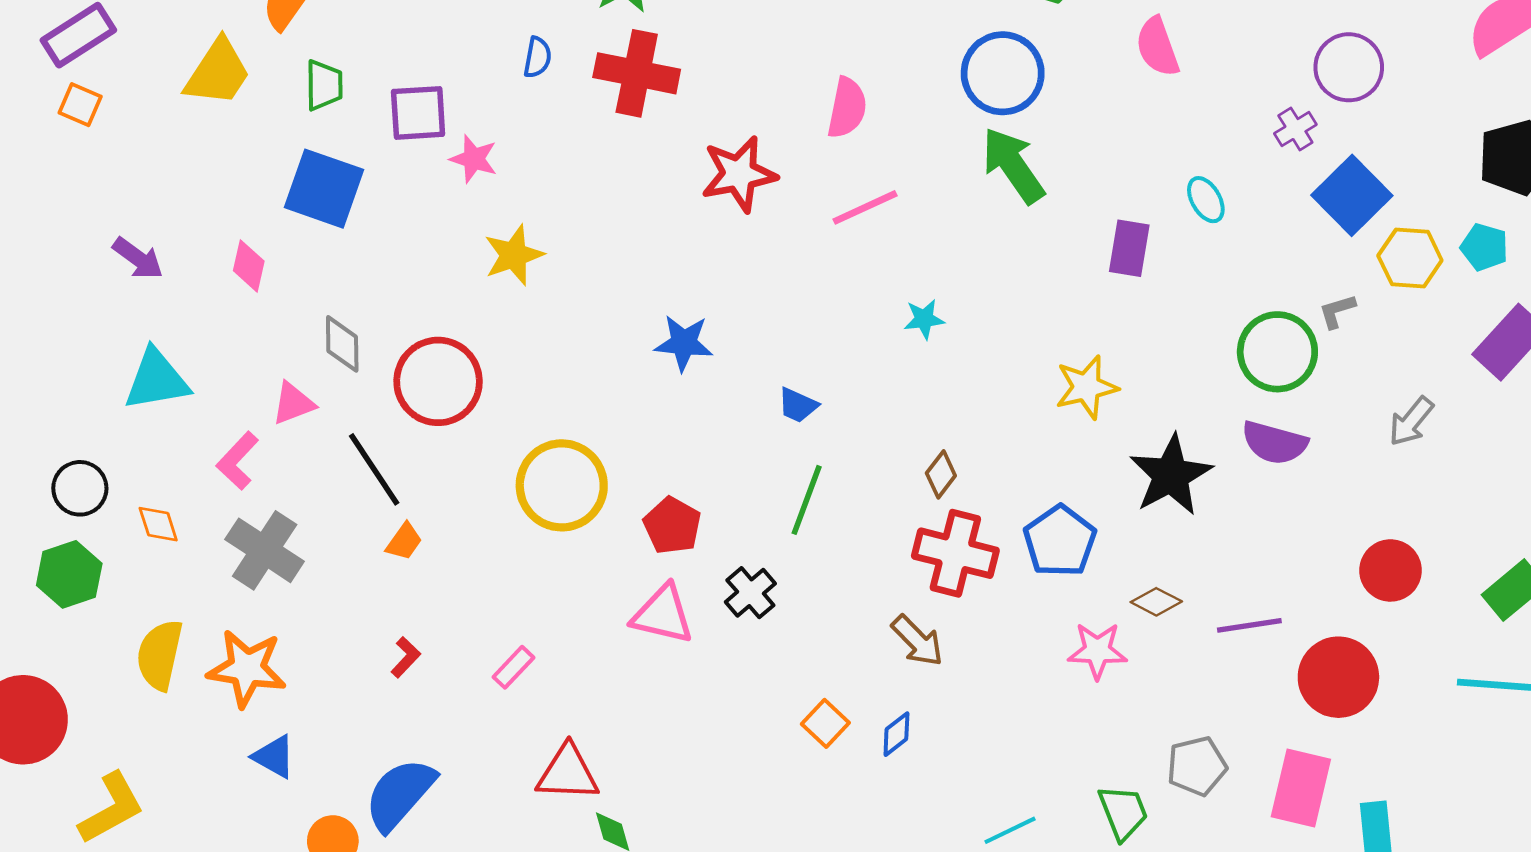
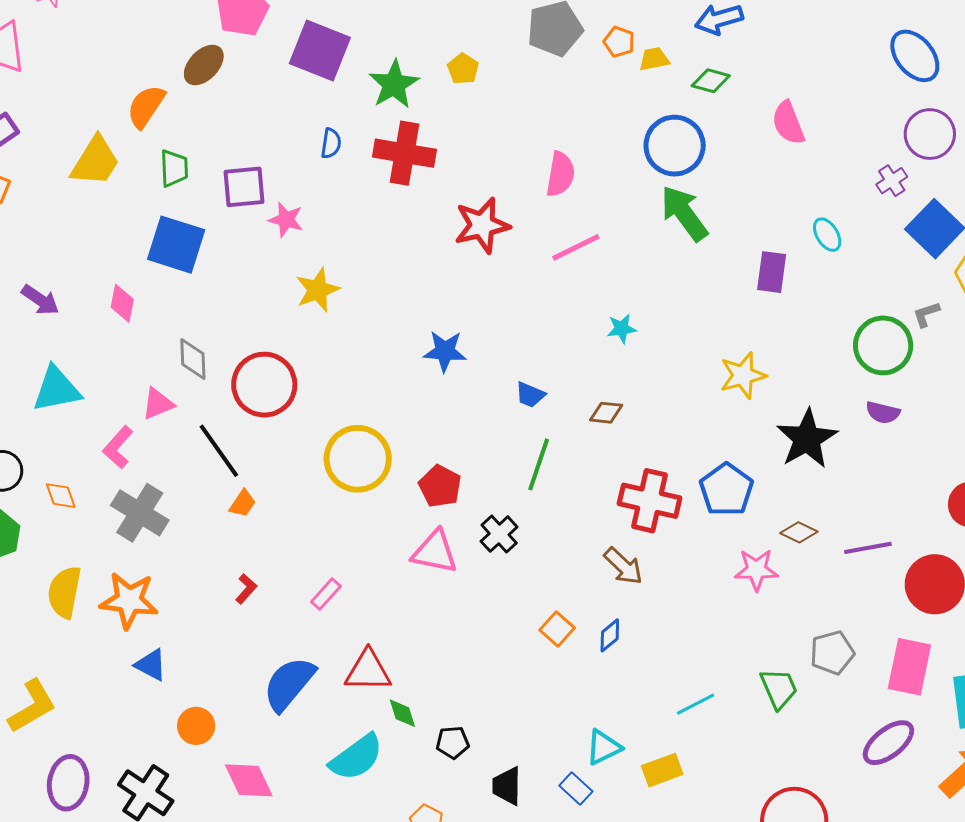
purple semicircle: (1274, 443) -> (883, 413), size x0.7
brown diamond: (941, 474) -> (606, 413), moved, turned 60
blue semicircle: (400, 794) -> (289, 684), moved

